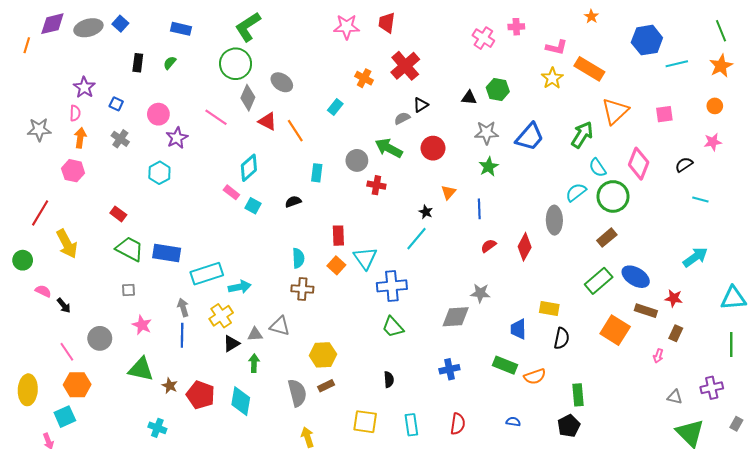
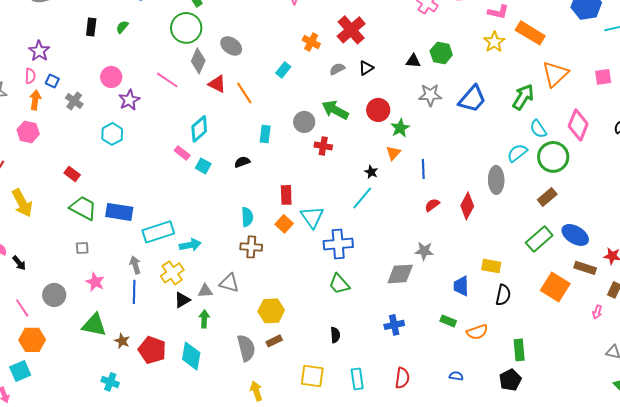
blue square: (116, 104) -> (52, 81), moved
gray semicircle: (402, 118) -> (337, 69), moved
green star: (489, 167) -> (400, 128), moved
green rectangle: (505, 365) -> (448, 321), size x0.7

